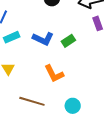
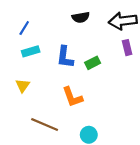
blue L-shape: (43, 39) -> (65, 57), turned 65

